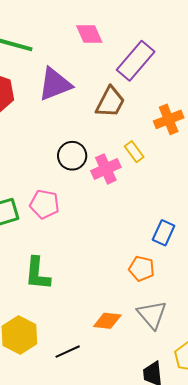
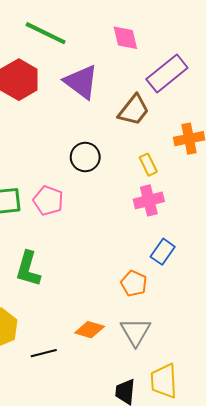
purple triangle: (55, 84) -> (81, 82), turned 48
pink cross: (106, 169) -> (149, 200), moved

